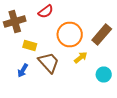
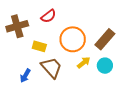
yellow rectangle: (30, 46) -> (39, 46), moved
cyan circle: (104, 74) -> (105, 66), moved

